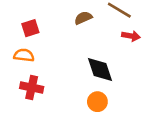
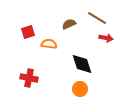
orange semicircle: (24, 55) -> (49, 44), moved

